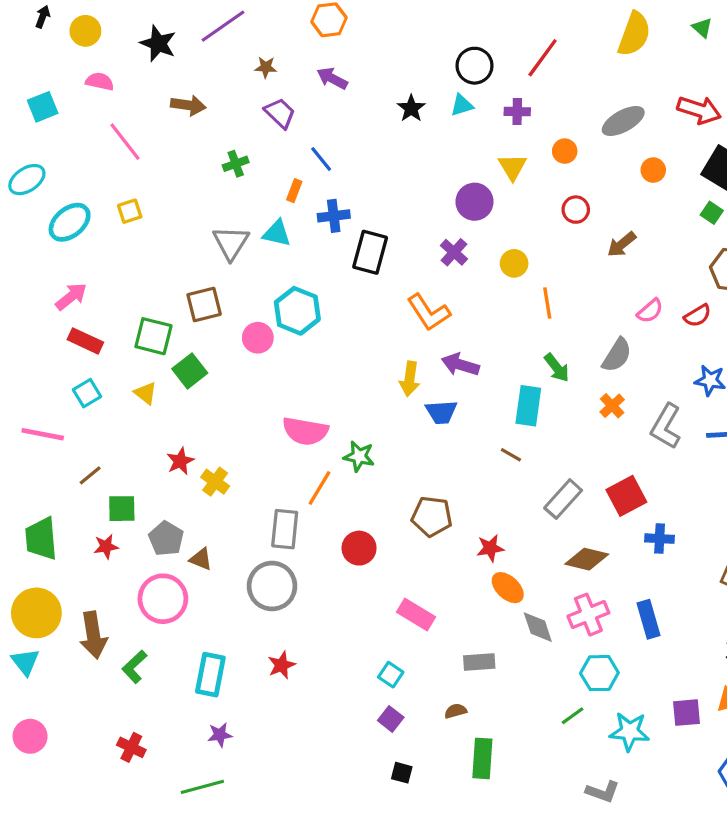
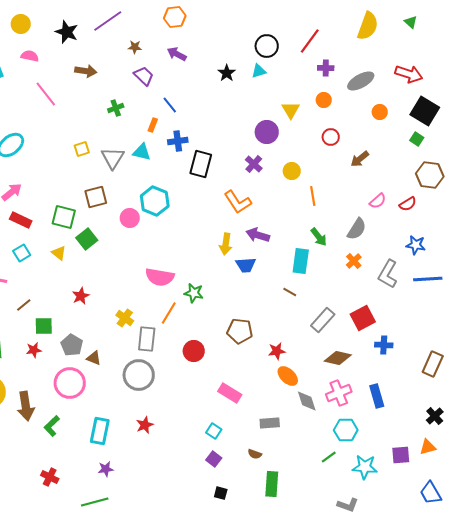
purple cross: (517, 112) -> (326, 68), moved
yellow square: (130, 211) -> (82, 149), moved
yellow cross: (215, 482) -> (125, 318), moved
brown semicircle: (456, 711) -> (255, 454), turned -144

